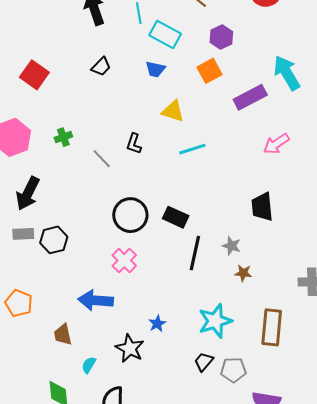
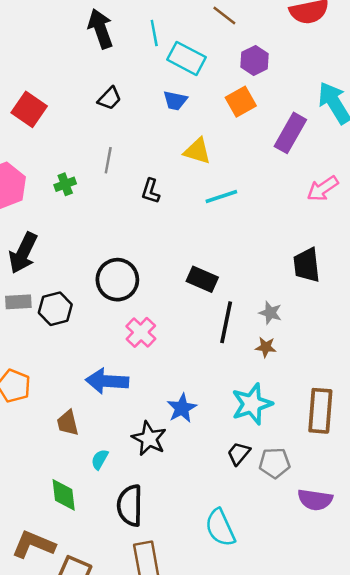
purple rectangle: (250, 97) -> (290, 133), turned -32
gray line: (102, 159) -> (108, 160), moved, turned 55
black circle: (130, 215) -> (117, 280), moved
brown star: (243, 273) -> (266, 347), moved
blue star: (157, 324) -> (182, 408), size x1.4

